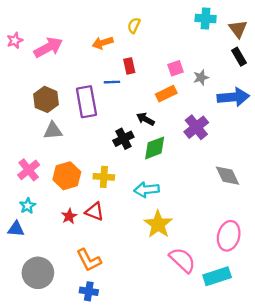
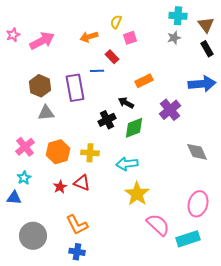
red rectangle: (129, 66) -> (112, 57), turned -32
pink square: (175, 68) -> (130, 38), moved
gray star: (201, 77) -> (174, 38), moved

